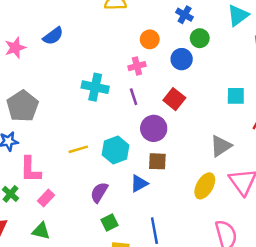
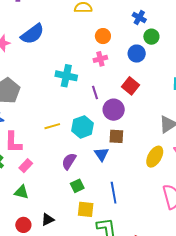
blue semicircle: (53, 36) -> (32, 34), size x1.4
orange circle: (150, 39) -> (103, 36), moved
purple line: (134, 97) -> (95, 92), moved
blue triangle: (139, 183) -> (101, 154), turned -35

